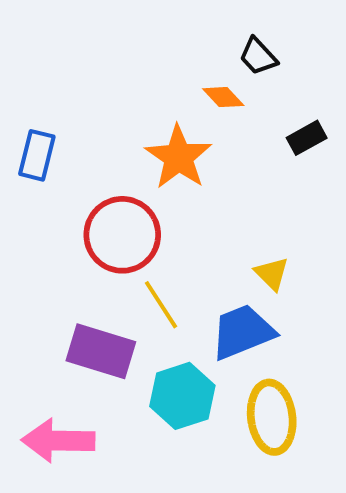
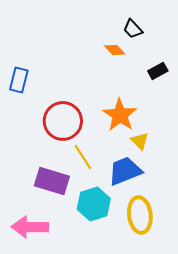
orange star: (179, 157) -> (120, 115), moved

